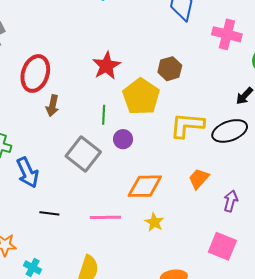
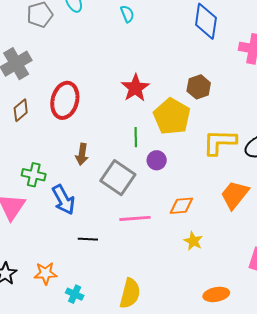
brown arrow: (52, 106) -> (82, 154), moved
orange trapezoid: (199, 179) -> (235, 195), size x1.4
orange diamond: (145, 186) -> (181, 206), size x0.7
pink line: (105, 217) -> (135, 218), moved

